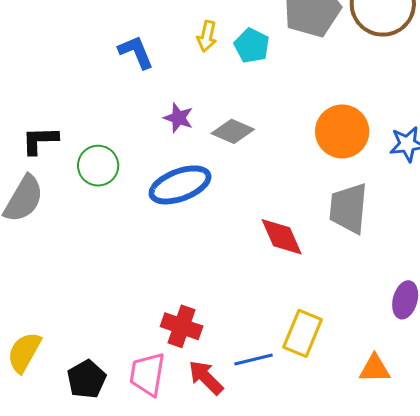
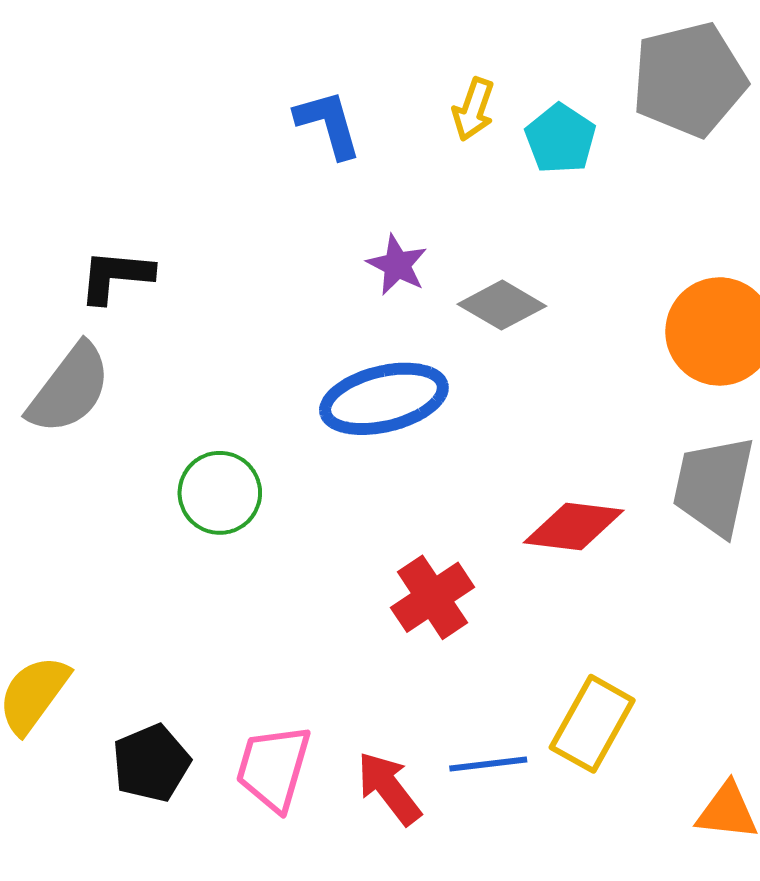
green circle: (98, 166) -> (220, 493), moved
red diamond: (282, 237) -> (574, 527), turned -66
red cross: (182, 326) -> (432, 597), moved, turned 30

